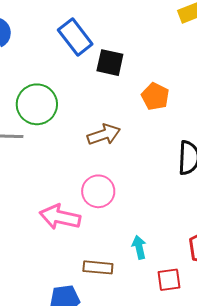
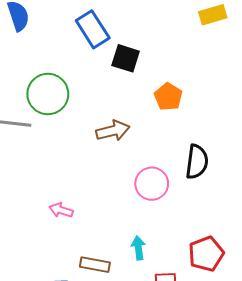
pink circle: (98, 191) -> (152, 184), moved
pink arrow: (60, 217) -> (61, 210), size x0.6

